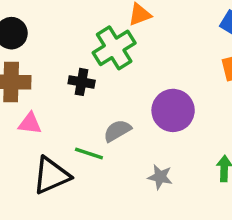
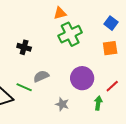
green cross: (114, 48) -> (70, 34), moved
purple circle: (173, 110) -> (82, 78), moved

